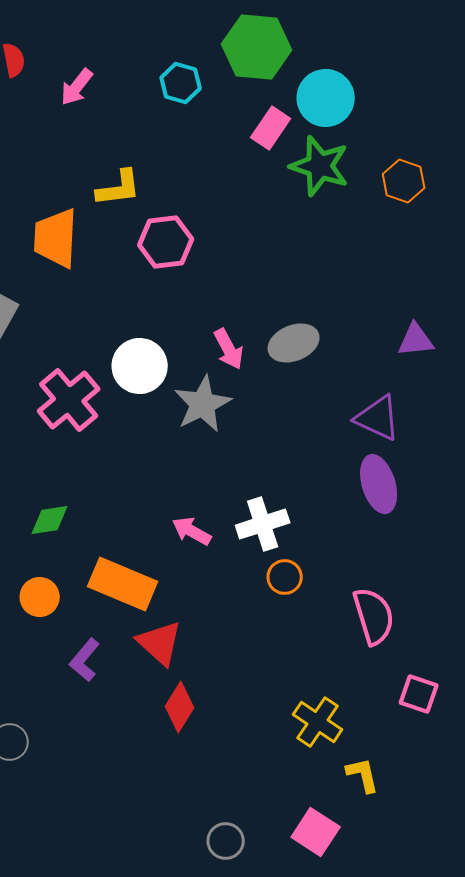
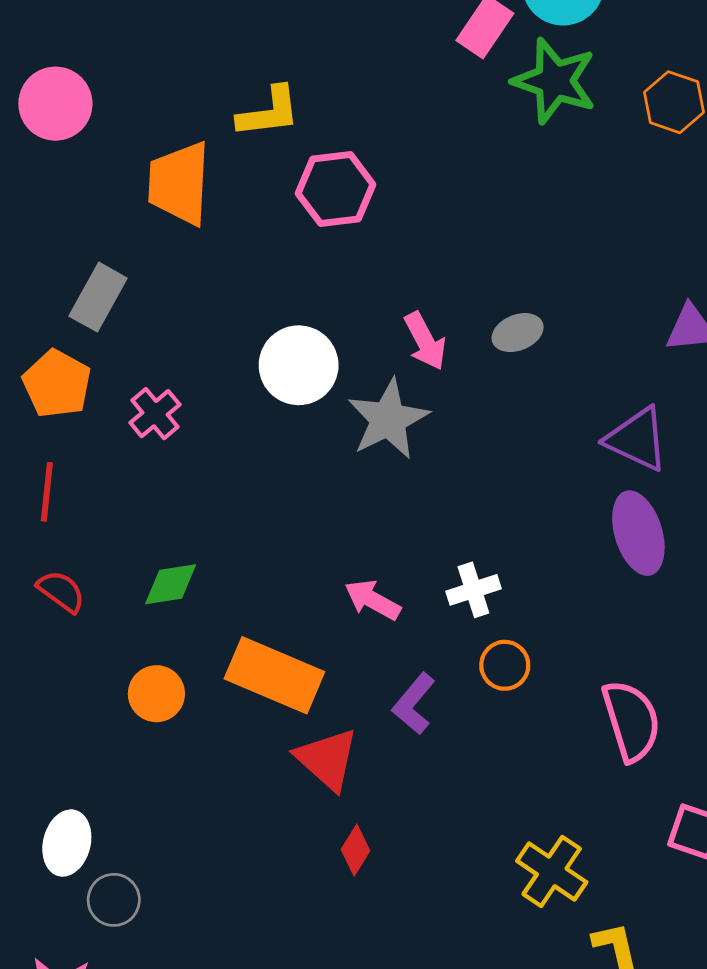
gray ellipse: (294, 343) -> (518, 333), size x0.7
pink cross: (69, 400) -> (155, 414), moved, size x0.6
white cross: (263, 524) -> (473, 590), size x0.7
purple L-shape: (85, 660) -> (414, 704), moved
red diamond: (180, 707) -> (355, 850), size x0.7

